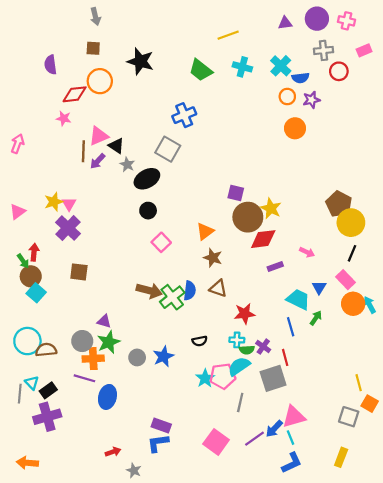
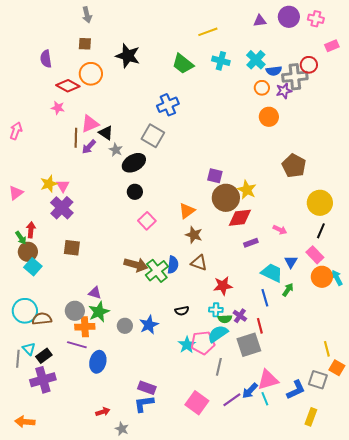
gray cross: (323, 50) -> (295, 77), moved, size x1.4
red diamond: (75, 94) -> (68, 86), turned 35
brown pentagon: (339, 204) -> (294, 166), moved
blue L-shape: (292, 463) -> (296, 390), moved

